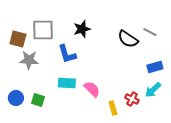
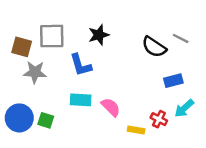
blue rectangle: (155, 67) -> (173, 81), moved
blue circle: (16, 98) -> (19, 118), size x1.5
yellow rectangle: (113, 108) -> (136, 130), turned -64

